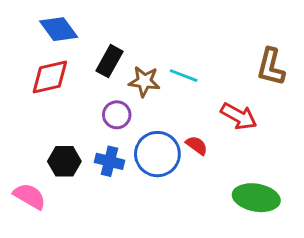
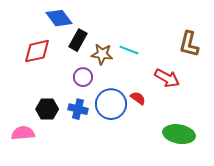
blue diamond: (59, 29) -> (59, 18), moved
pink semicircle: (30, 196) -> (23, 133), turned -35

